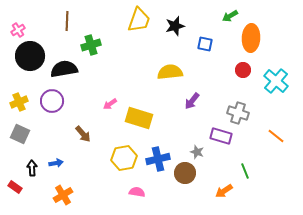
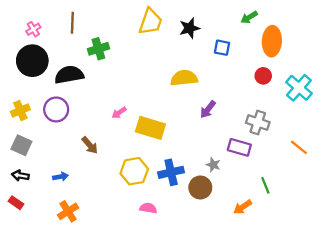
pink cross: (18, 30) -> (33, 29), moved
black arrow: (32, 168) -> (20, 176), moved, turned -77

